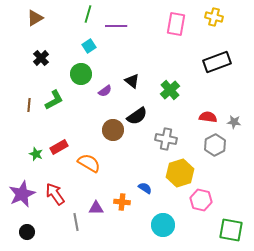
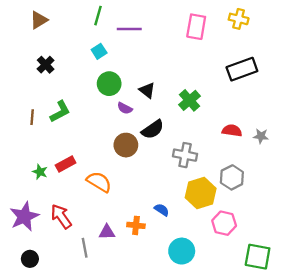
green circle: (81, 74) -> (109, 84), moved
purple semicircle: (105, 91) -> (125, 108), moved, turned 64
gray hexagon: (215, 145) -> (232, 177), moved

